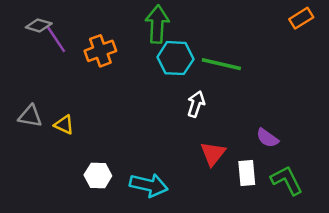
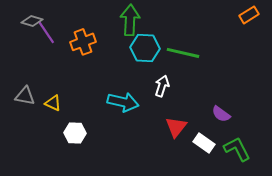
white rectangle: (247, 173) -> (204, 143), turned -50
white hexagon: (98, 175) -> (75, 133), moved
cyan arrow: (149, 185) -> (123, 102), moved

